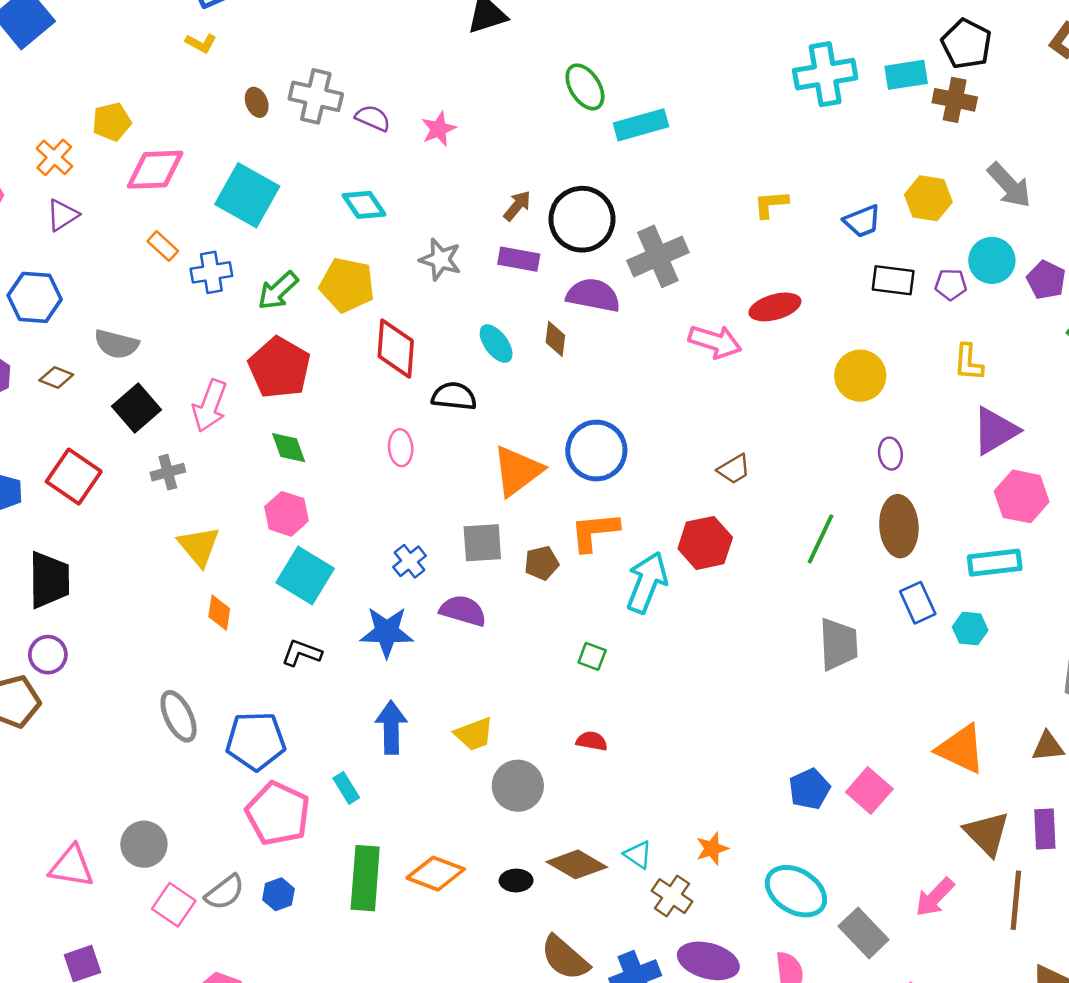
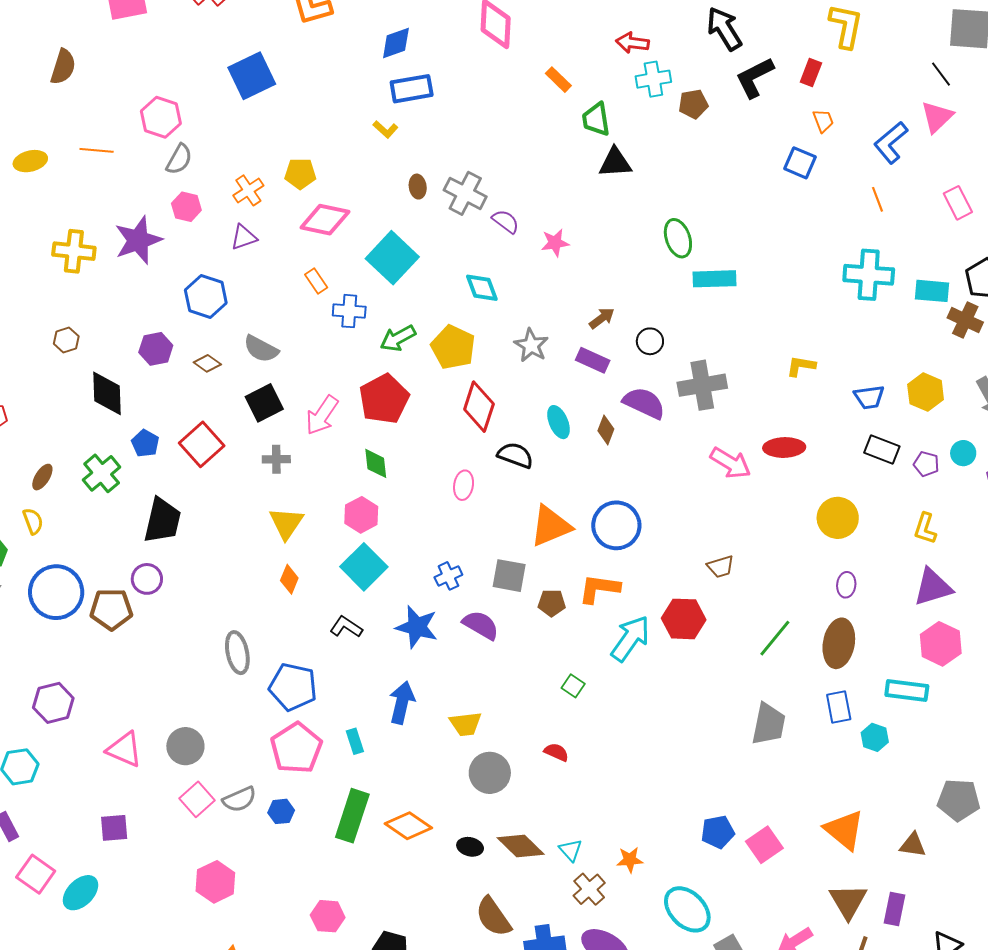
black circle: (582, 219) -> (650, 341), size x0.5
cyan circle: (992, 260) -> (963, 453), size x0.7

